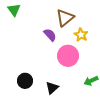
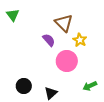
brown triangle: (65, 18) -> (64, 23), turned -36

